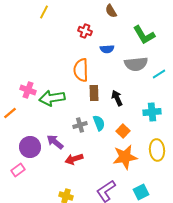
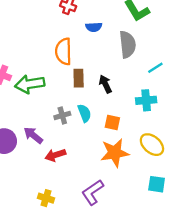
gray semicircle: (136, 64) -> (128, 44), turned -90
cyan line: (159, 74) -> (155, 68), moved
orange square: (123, 131) -> (112, 122), turned -32
yellow ellipse: (157, 150) -> (152, 145), turned -45
cyan square: (141, 192) -> (157, 184), moved, turned 35

